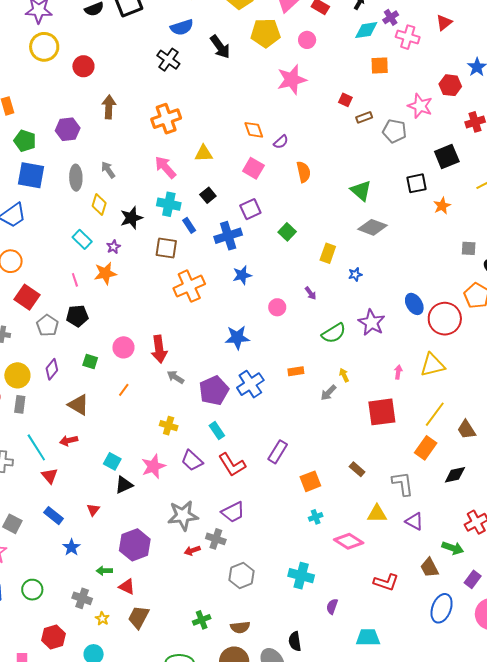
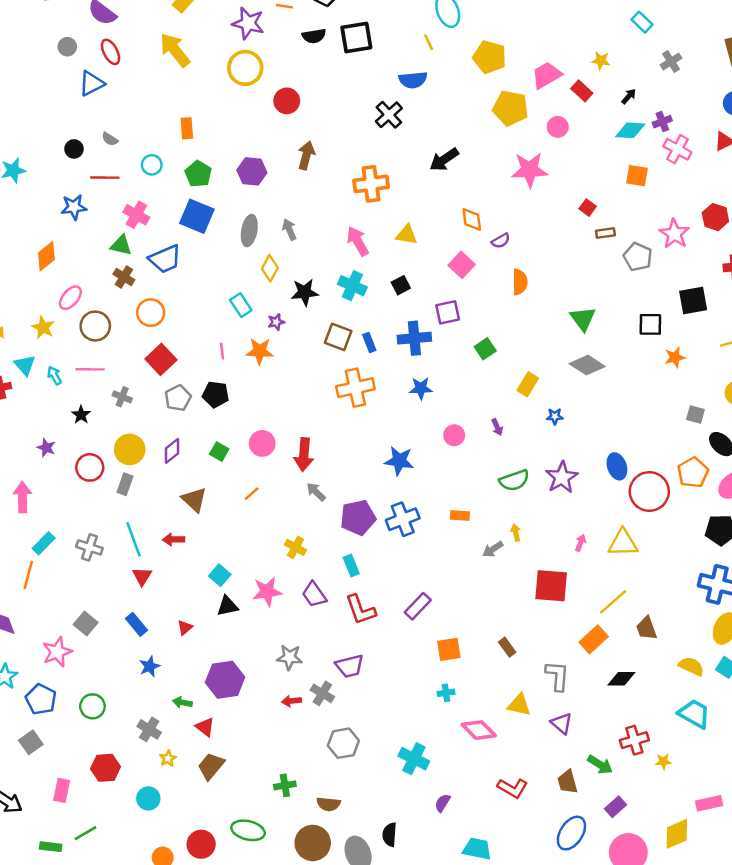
black arrow: (220, 47) -> (444, 160), moved, turned 80
blue rectangle: (189, 225) -> (369, 343), moved
gray star: (183, 515) -> (290, 657), size x0.7

